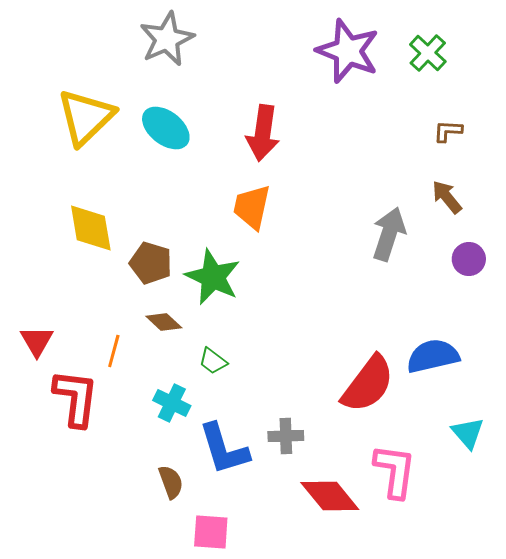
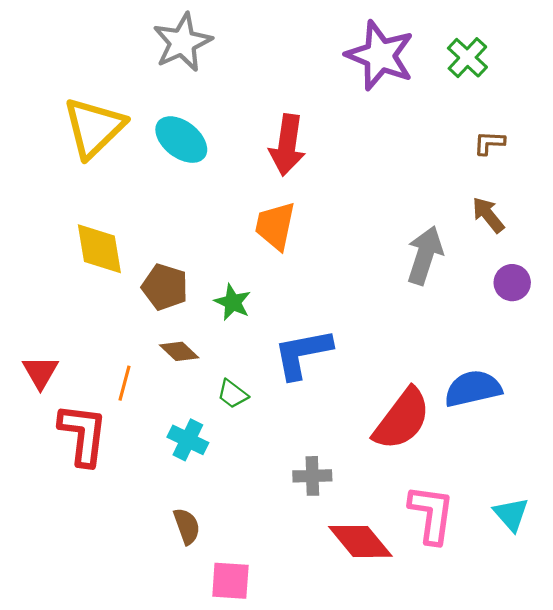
green star: (213, 277) -> (233, 302), size x0.6
cyan triangle: (468, 433) -> (511, 514), moved
blue L-shape: (224, 449) -> (303, 354), moved, turned 96

